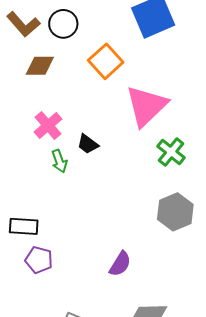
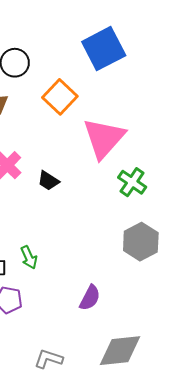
green arrow: (59, 161) -> (29, 257), moved

